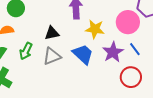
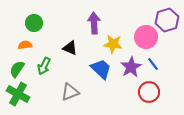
black triangle: (52, 33) -> (70, 48), turned 35
gray triangle: (52, 56) -> (70, 92), moved

